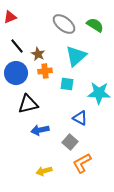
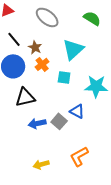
gray ellipse: (64, 24) -> (47, 17), moved
orange cross: (45, 71) -> (42, 64), turned -32
gray square: (70, 142) -> (59, 121), moved

